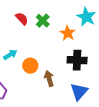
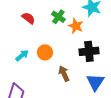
green cross: (43, 21) -> (58, 17), moved
orange circle: (30, 66) -> (45, 52), moved

